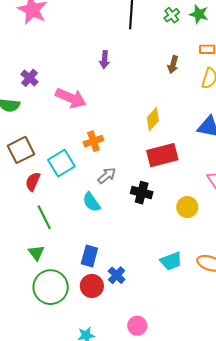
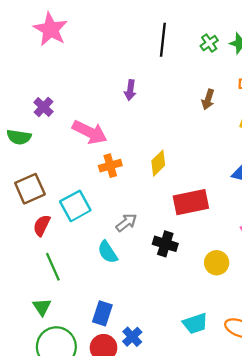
yellow diamond: (153, 119) -> (158, 163), moved
orange cross: (93, 141) -> (110, 166), moved

